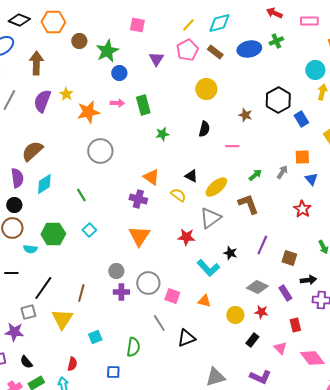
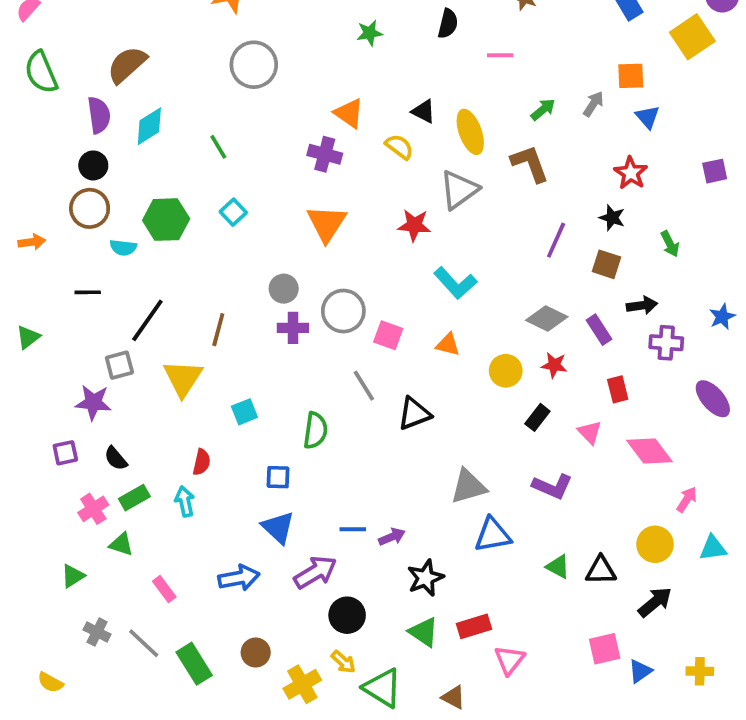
yellow ellipse: (216, 187) -> (470, 132), turned -70
black star: (230, 253) -> (612, 218), moved

